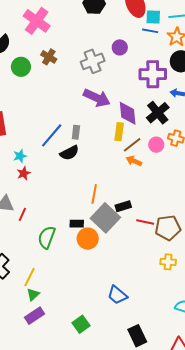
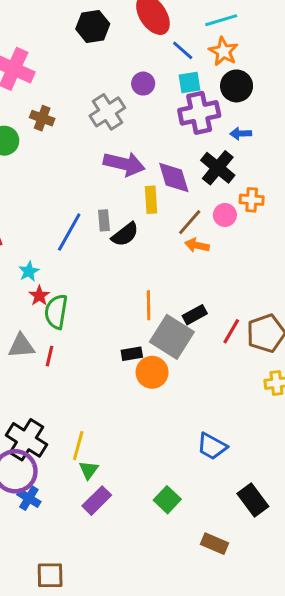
cyan square: (153, 17) -> (190, 83), moved
blue line: (150, 31) -> (183, 50), turned 42
yellow rectangle: (119, 132) -> (151, 200), moved
black semicircle: (69, 153) -> (125, 234), moved
red line: (145, 222) -> (231, 331), turned -60
green semicircle: (47, 237) -> (56, 312), moved

